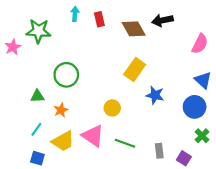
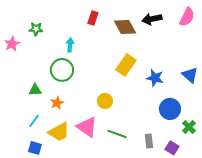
cyan arrow: (75, 14) -> (70, 45), moved
red rectangle: (99, 19) -> (93, 18), turned 32
green star: (38, 31) -> (36, 29), size x0.6
pink semicircle: (200, 44) -> (187, 17), moved
blue star: (155, 95) -> (155, 78), moved
blue circle: (195, 107) -> (170, 109), moved

